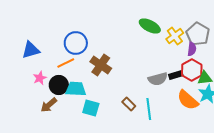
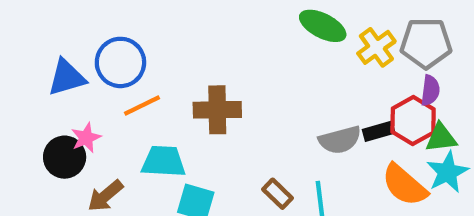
gray pentagon: (198, 34) -> (426, 43), turned -30
blue circle: (76, 43) -> (120, 62), moved
purple semicircle: (192, 49) -> (430, 90), moved
brown cross: (101, 65) -> (217, 110), turned -35
black circle: (59, 85) -> (65, 157), moved

